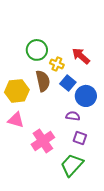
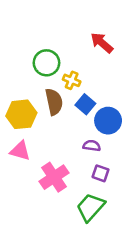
red arrow: (81, 56) -> (102, 43), moved

